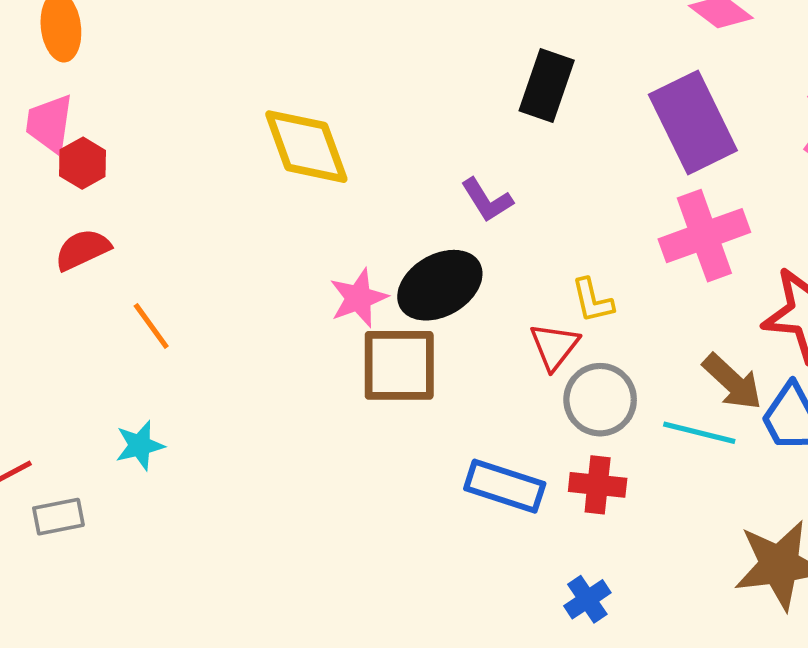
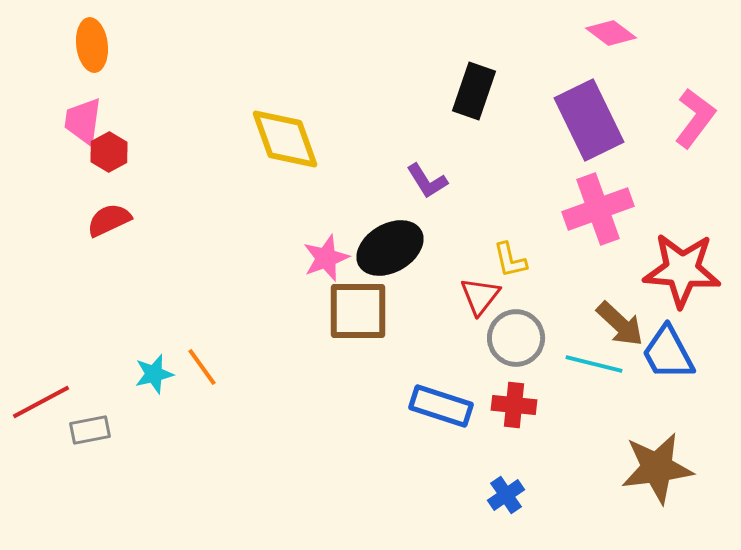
orange line: (151, 326) -> (202, 367), moved

